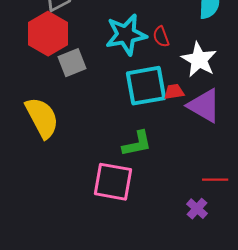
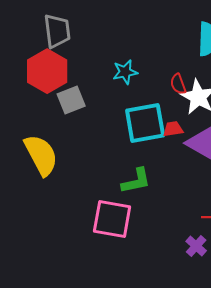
cyan star: (126, 35) -> (125, 72), size x0.6
red semicircle: (161, 37) -> (178, 84), moved

